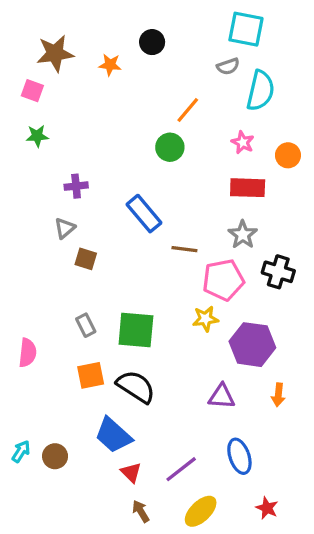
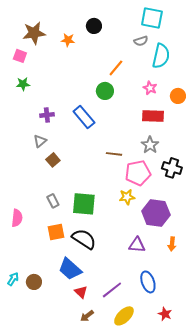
blue rectangle: (144, 214) -> (84, 117), moved
brown square: (86, 259) -> (53, 160), turned 32
brown arrow: (141, 511) -> (87, 316), turned -96

